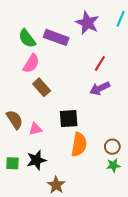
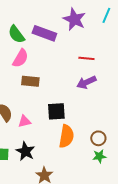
red line: (100, 63) -> (86, 58), turned 63
brown rectangle: (42, 87) -> (30, 81), turned -42
black star: (36, 160) -> (25, 151), turned -30

